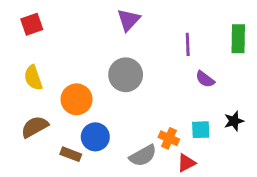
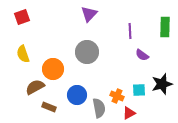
black star: (234, 121) -> (162, 84), size x1.5
brown semicircle: (35, 127) -> (35, 87), moved
blue circle: (95, 137) -> (77, 95), moved
gray semicircle: (143, 156) -> (99, 108), turned -72

